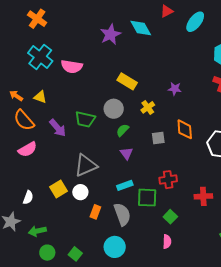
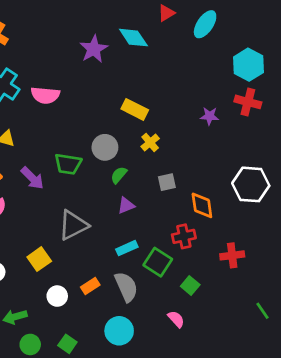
yellow rectangle: (127, 81) -> (135, 109), moved
purple star: (175, 89) -> (210, 116), moved
orange diamond: (185, 129) -> (202, 205), moved
purple triangle: (126, 153) -> (126, 206), turned 48
white circle: (80, 192) -> (57, 296), moved
green square: (147, 198) -> (158, 262), turned 35
orange rectangle: (95, 212) -> (90, 286), turned 40
pink semicircle: (167, 242) -> (176, 319), moved, turned -40

